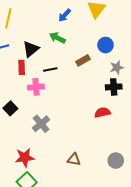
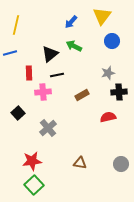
green arrow: (57, 38) -> (74, 46), moved
blue circle: (105, 45) -> (112, 41), moved
black triangle: (31, 49) -> (50, 54), moved
brown rectangle: (83, 60) -> (82, 95), moved
gray star: (117, 67) -> (108, 73), moved

